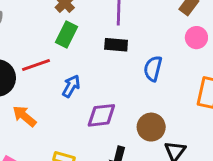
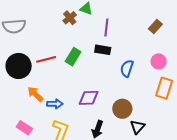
green rectangle: (67, 34) -> (73, 57), moved
pink circle: (196, 38) -> (158, 61), moved
blue arrow: (71, 86) -> (55, 104), moved, turned 56

